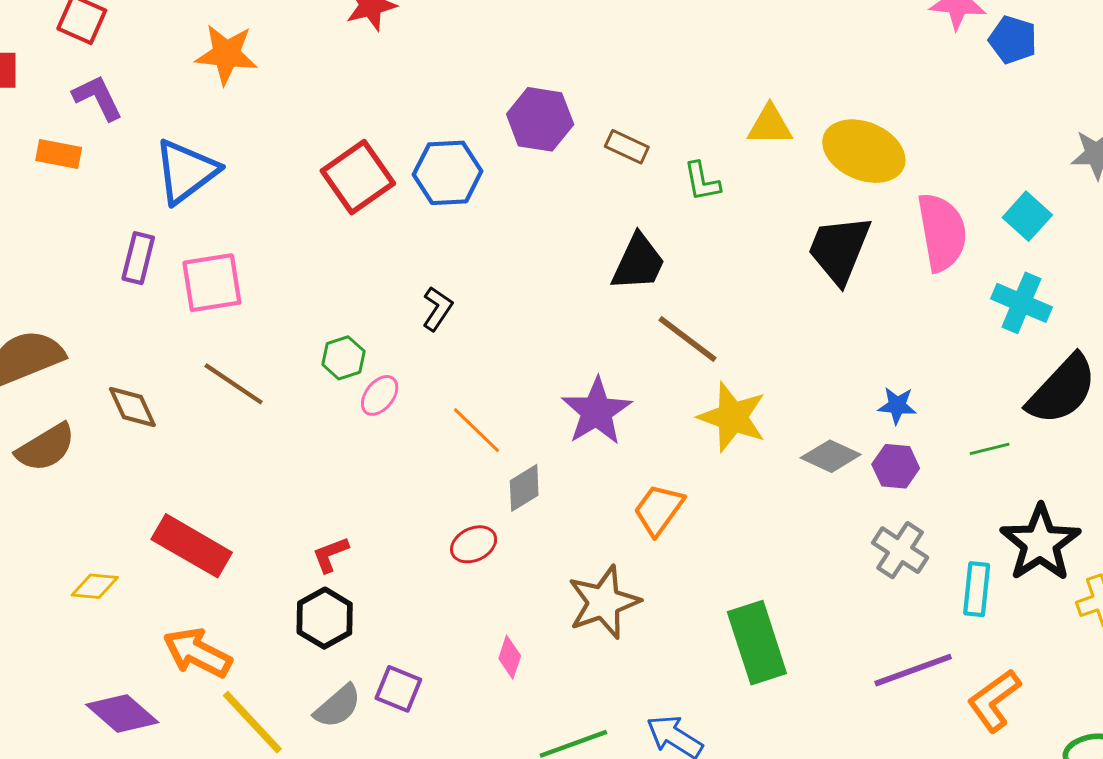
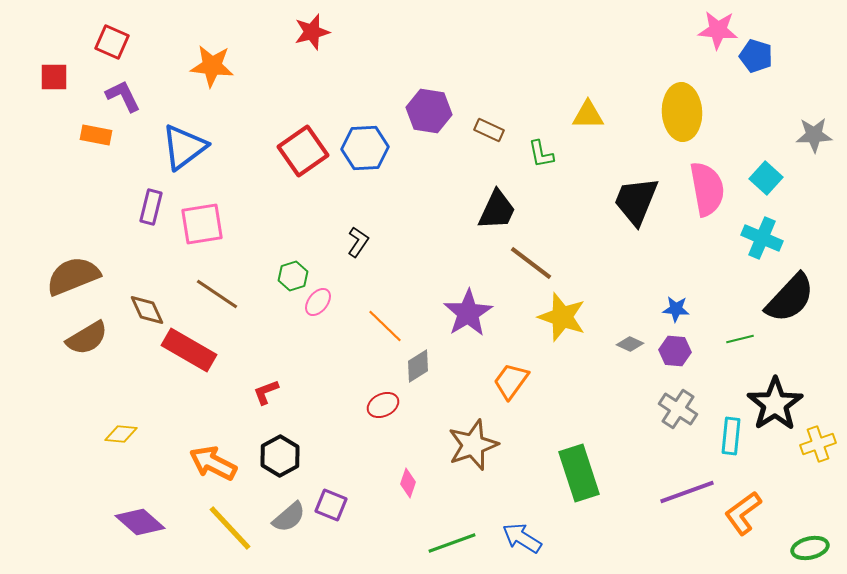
yellow ellipse: (864, 151) -> (682, 112), moved, turned 64
gray diamond: (831, 456) -> (630, 344), size x0.7
red rectangle: (192, 546) -> (189, 350), moved
red L-shape: (330, 554) -> (266, 392), moved
orange arrow: (197, 653) -> (213, 463), moved

